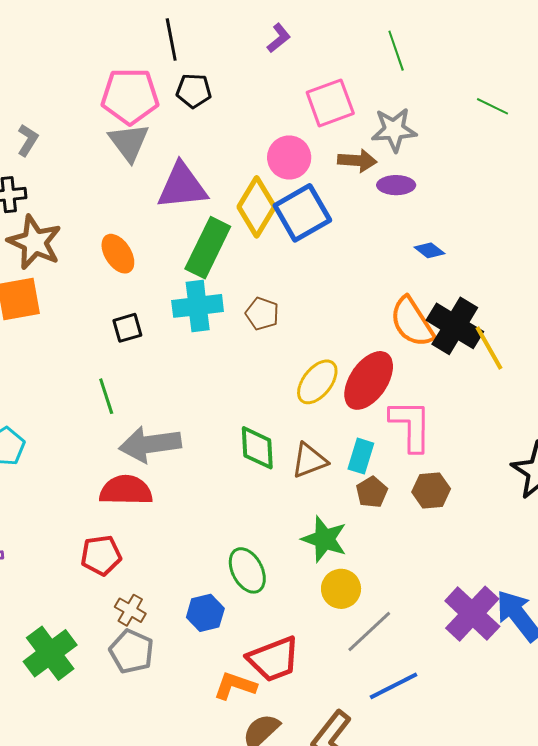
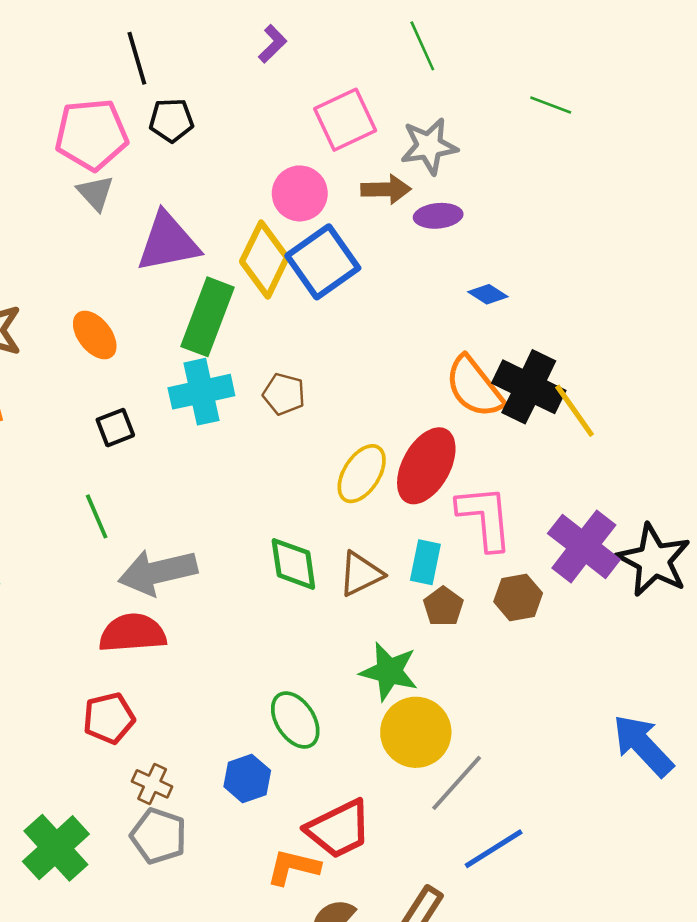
gray triangle: (129, 142) -> (95, 193), size x0.7
yellow circle: (341, 589) -> (416, 732), size x1.4
purple cross: (472, 614) -> (584, 546), moved

